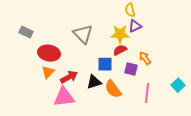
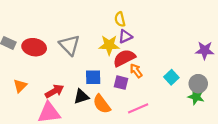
red semicircle: (120, 50) -> (124, 58), moved, size x1.5
red ellipse: (49, 53) -> (34, 47), moved
orange triangle: (48, 72) -> (20, 86), moved
cyan square: (178, 85) -> (171, 77), moved
pink line: (147, 93) -> (138, 108), turned 60

